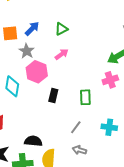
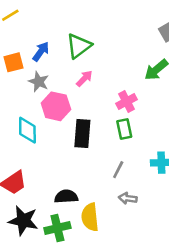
green triangle: (61, 29) -> (79, 46), size x1.5
pink cross: (110, 80) -> (127, 102), moved
black rectangle: (53, 96) -> (82, 133), size x1.5

